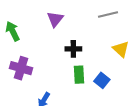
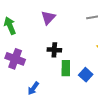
black cross: (73, 49) -> (54, 50), moved

